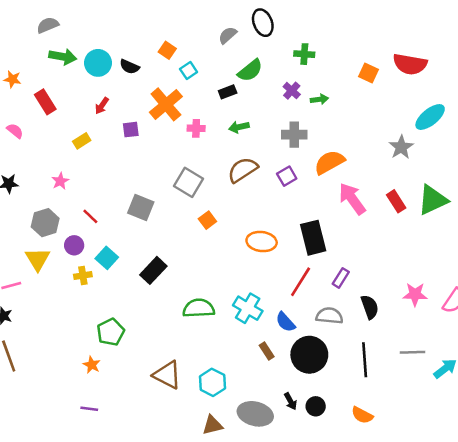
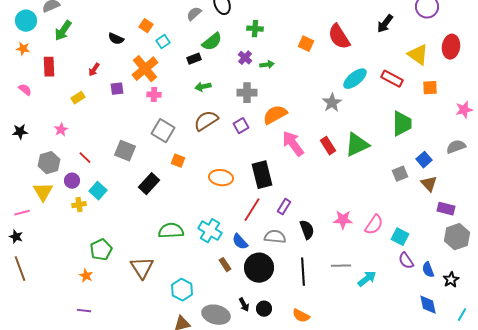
green arrow: (63, 57) -> (63, 31), turned 115
cyan circle: (98, 63) -> (26, 21), moved
red semicircle: (410, 64) -> (339, 37), turned 48
red rectangle: (45, 102) -> (49, 67), turned 30
pink cross: (196, 128) -> (154, 95), moved
orange square: (207, 220) -> (178, 161), turned -32
black rectangle: (153, 270) -> (149, 184), moved
brown triangle: (167, 375) -> (142, 268), moved, turned 30

